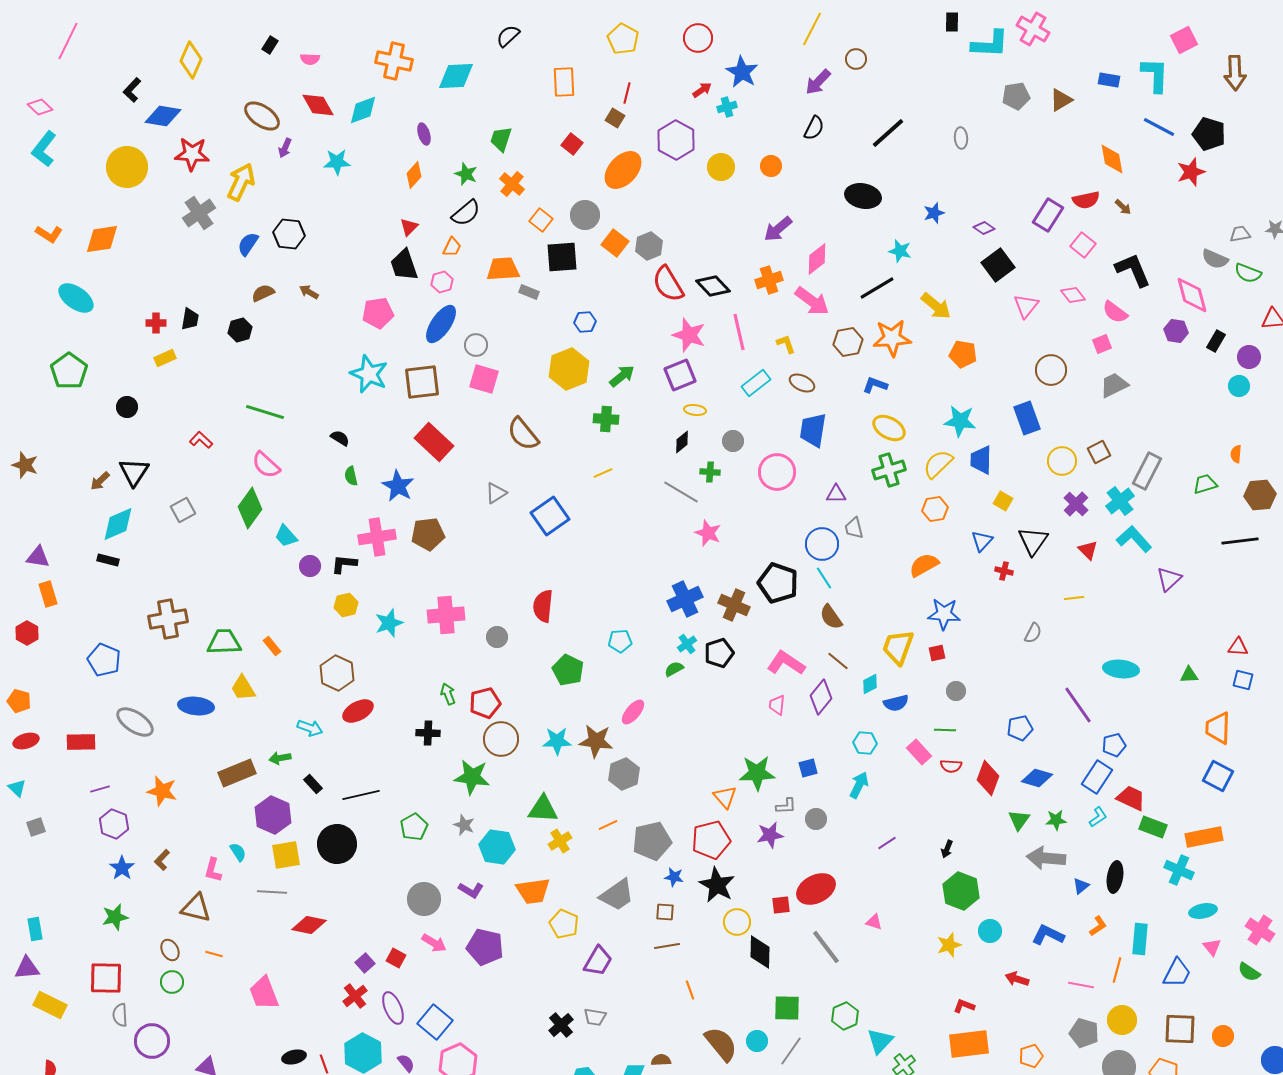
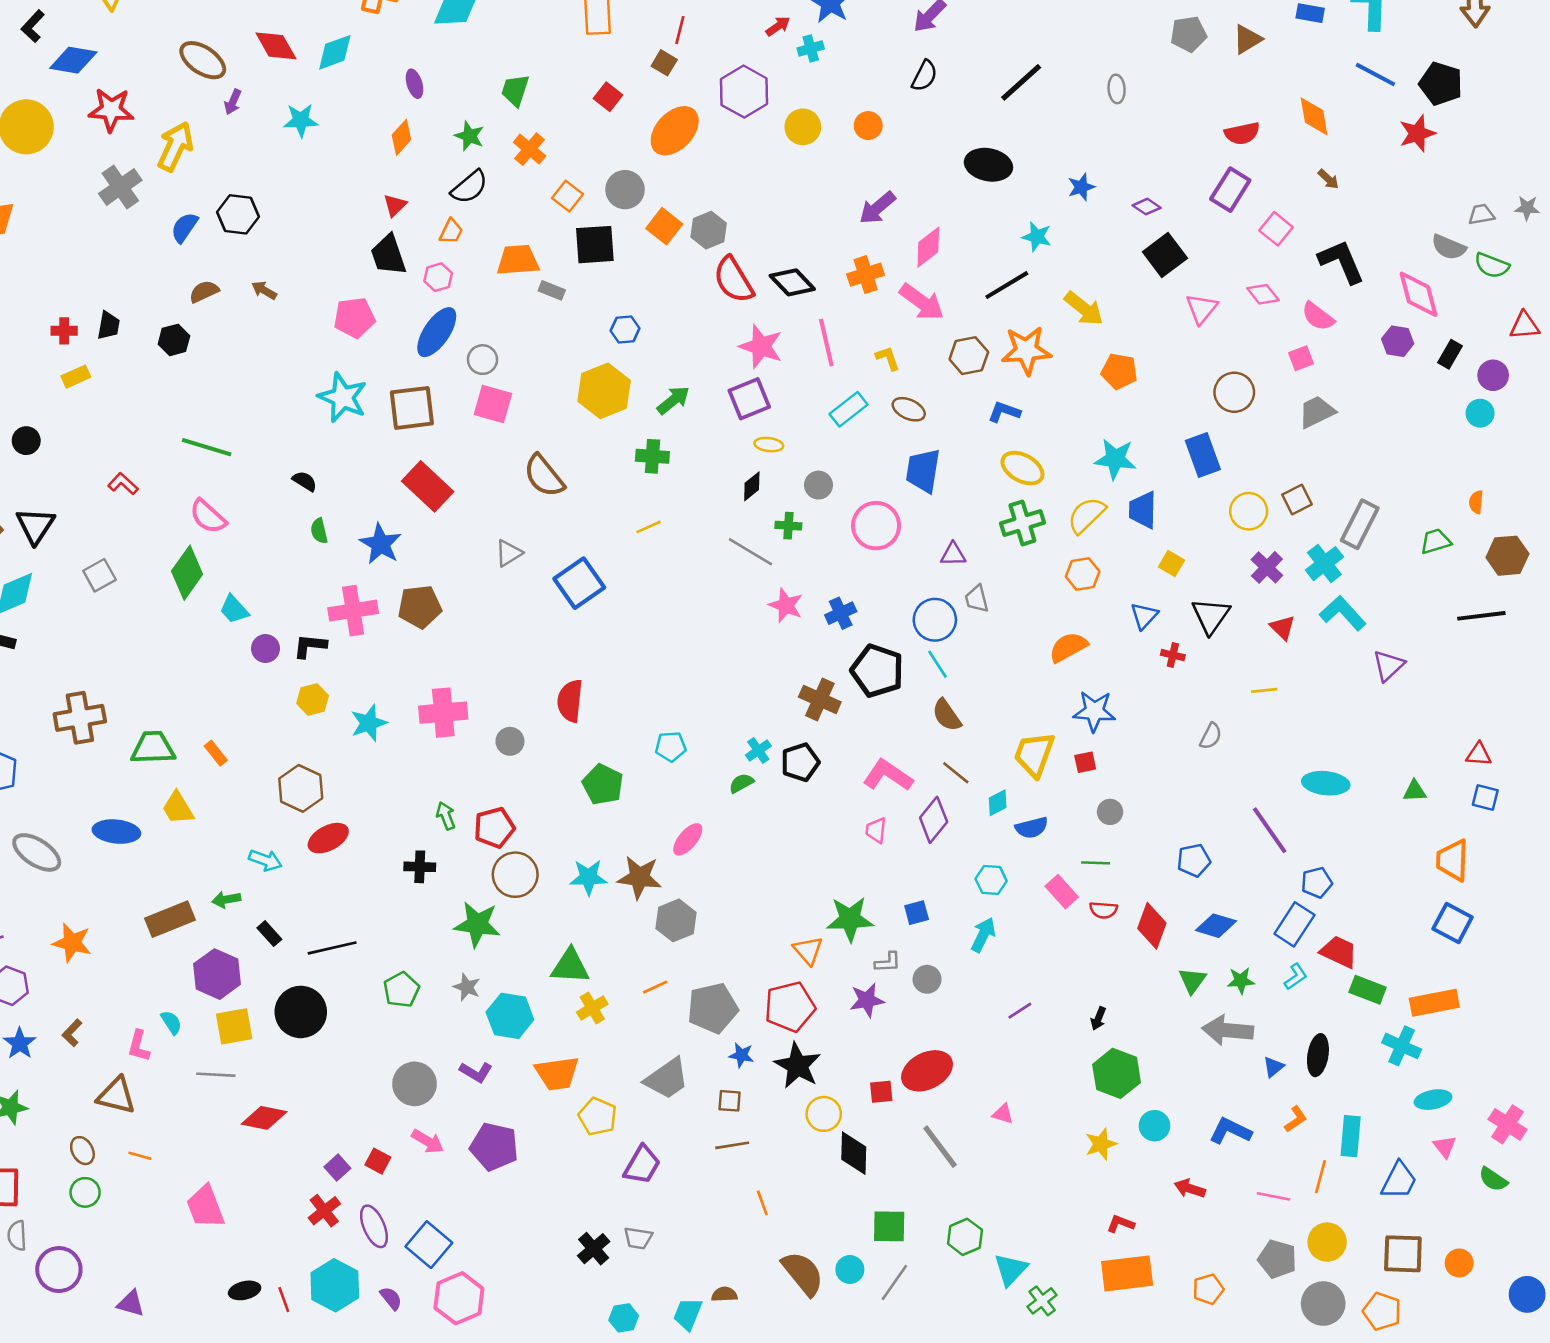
red semicircle: (1086, 200) -> (1242, 133), moved
blue cross: (685, 599) -> (841, 613), moved, size x0.7

